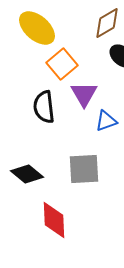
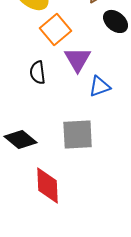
black semicircle: (44, 107) -> (38, 72), size x0.7

